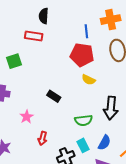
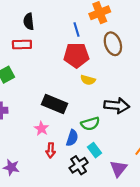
black rectangle: (54, 96) -> (54, 104), size x1.6
black arrow: (111, 108) -> (117, 106), turned -80
pink star: (27, 117) -> (41, 129), moved
blue semicircle: (104, 143) -> (72, 138), moved

